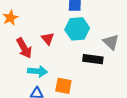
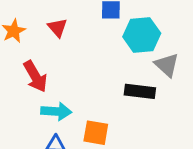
cyan hexagon: (77, 29) -> (142, 35), moved
red triangle: (48, 39) -> (57, 28), moved

